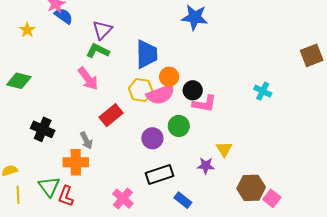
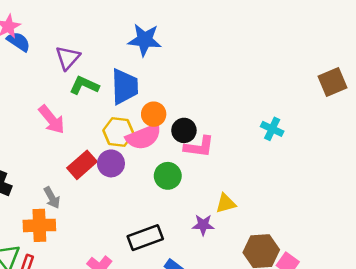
blue star: (195, 17) -> (145, 40), moved
green L-shape: (98, 51) -> (84, 85), moved
purple circle: (152, 138) -> (111, 163), moved
yellow triangle: (224, 149) -> (226, 203), turned 48

